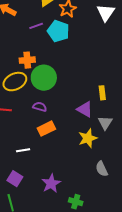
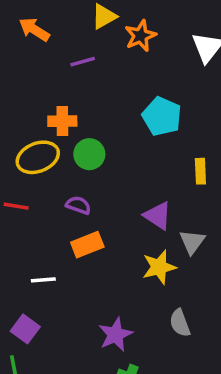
cyan pentagon: (58, 31) -> (162, 116), moved
green circle: (44, 78) -> (89, 154), size x0.7
yellow rectangle: (102, 93) -> (200, 171), moved
purple star: (51, 183) -> (115, 334), moved

